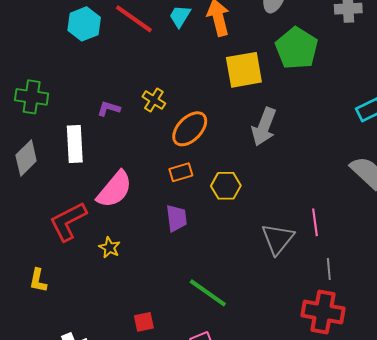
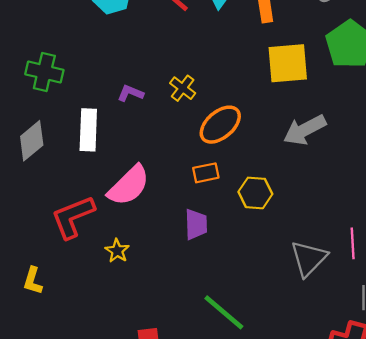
gray arrow: (264, 127) -> (305, 130), turned 36

